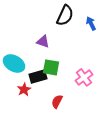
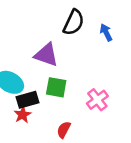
purple triangle: (43, 41) -> (46, 55), size x1.5
black rectangle: (38, 76) -> (28, 100), moved

